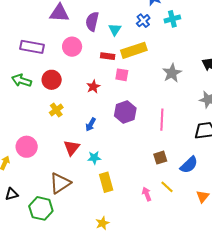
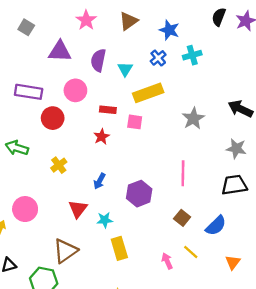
red rectangle: (108, 56) -> (108, 110), moved
green arrow: (22, 80) -> (17, 148), moved
red circle: (52, 80) -> (53, 118), moved
purple hexagon: (125, 112) -> (139, 194), moved
brown square: (160, 158) -> (182, 218), turned -32

